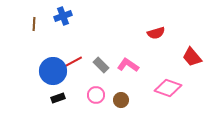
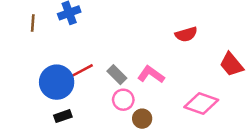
pink circle: (96, 95) -> (123, 100), moved

